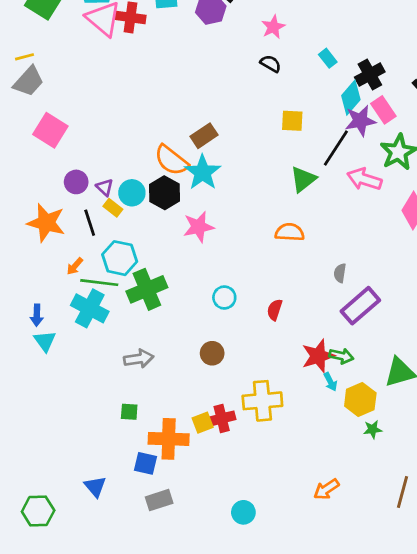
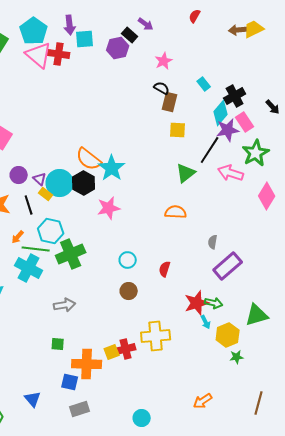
brown rectangle: (204, 136) -> (170, 102), moved, turned -42
cyan circle: (132, 193) -> (60, 183), size x1.4
brown circle: (212, 353) -> (129, 291), moved

